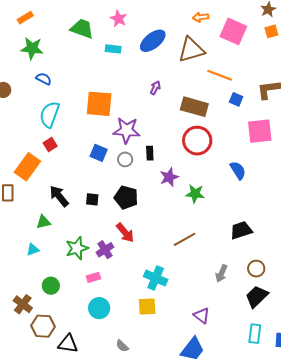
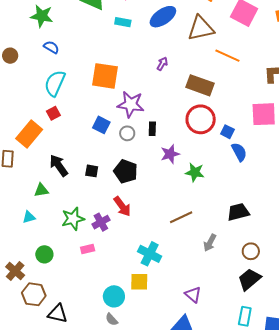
blue square: (236, 99) -> (227, 132), moved
gray arrow: (221, 273) -> (210, 243), moved
cyan circle: (99, 308) -> (114, 296), moved

